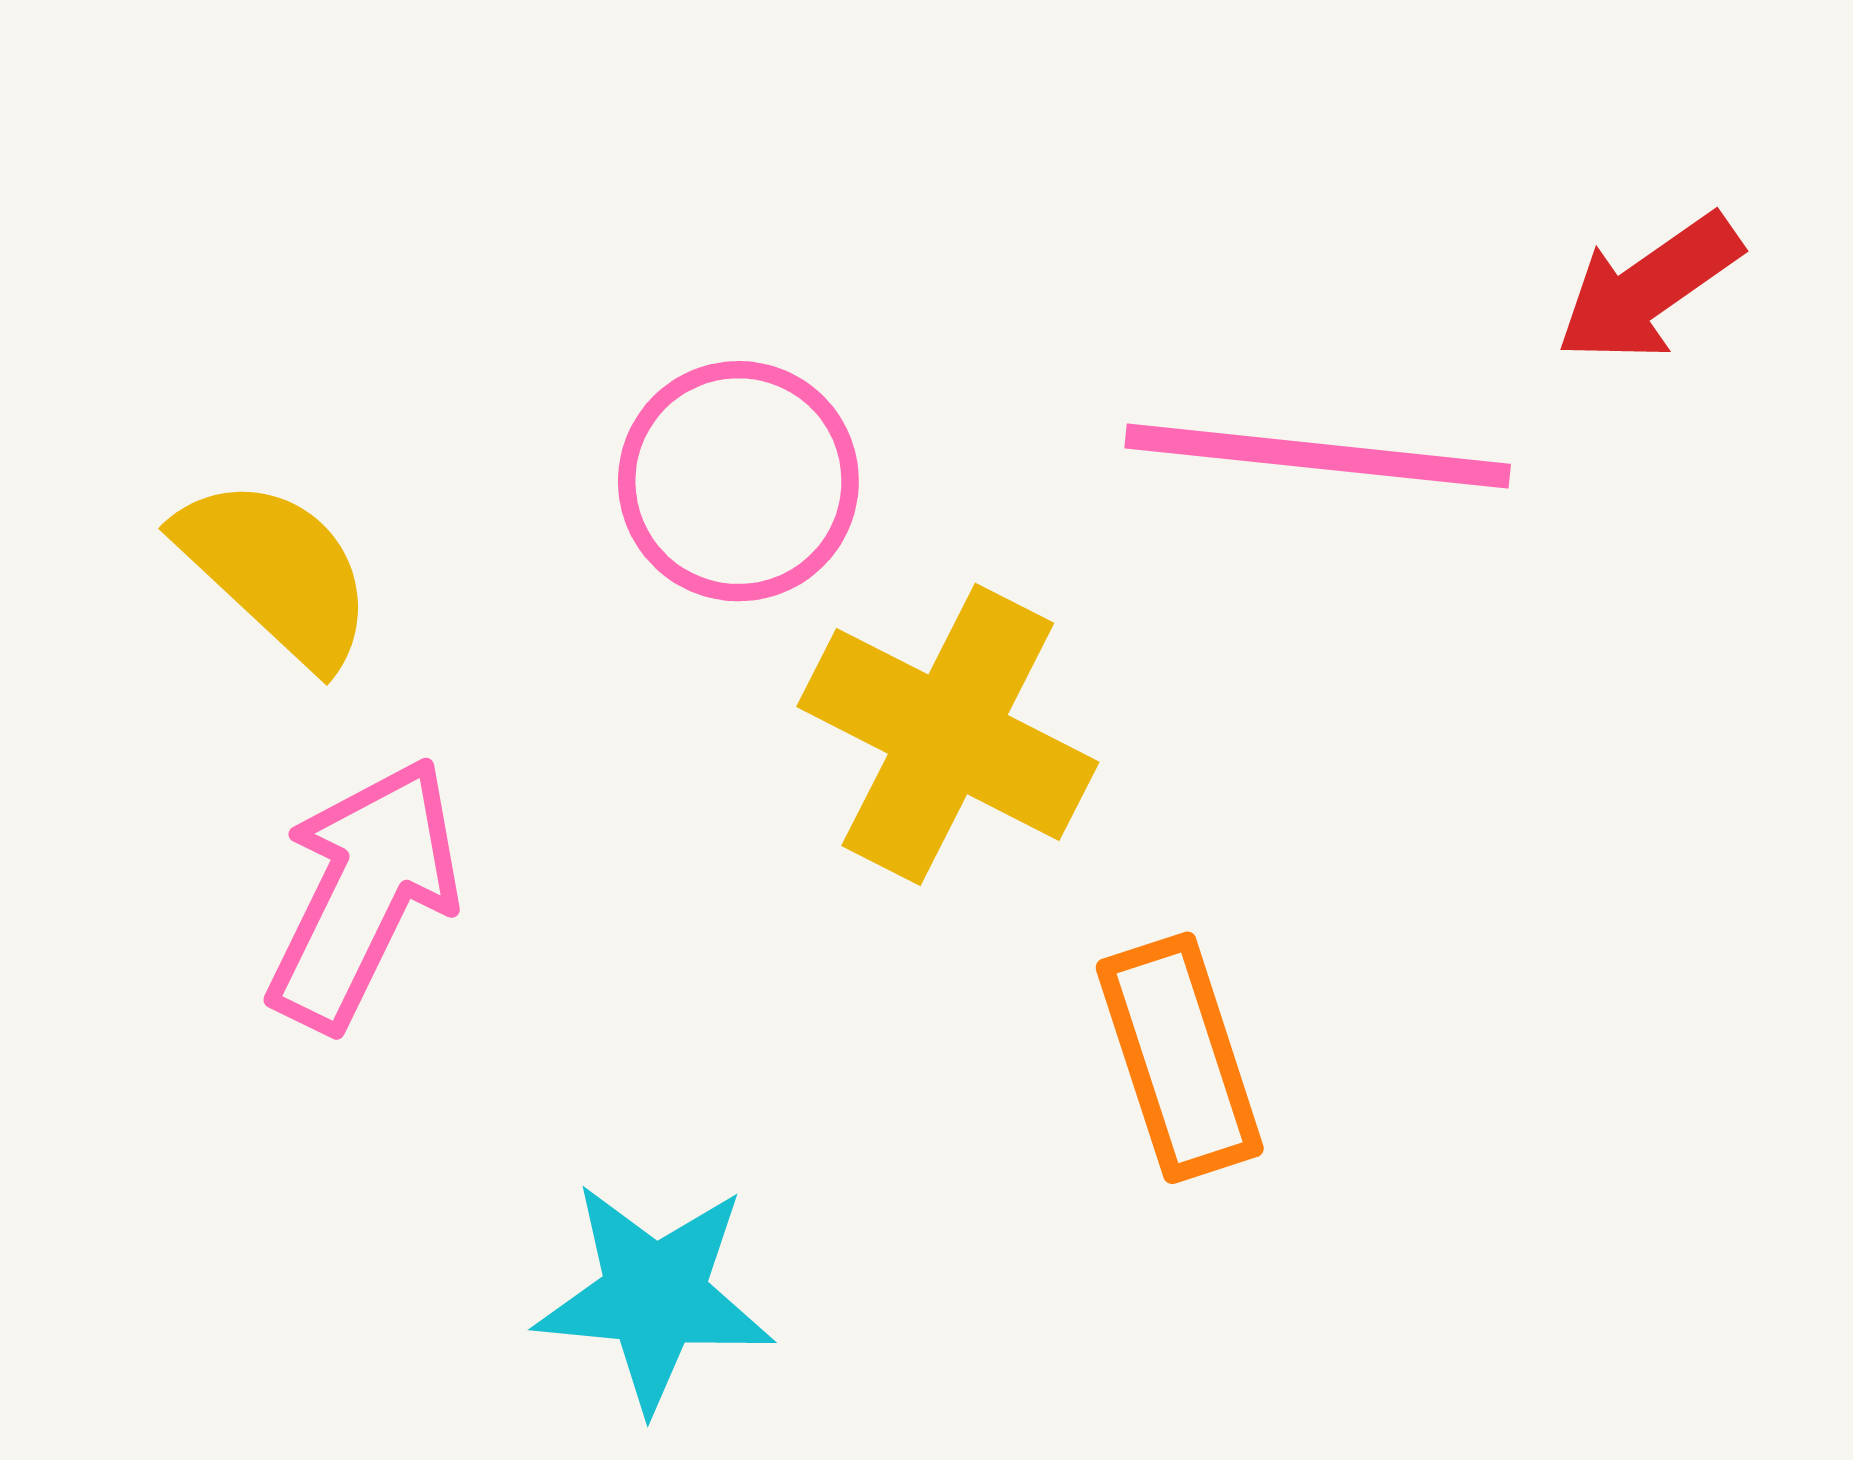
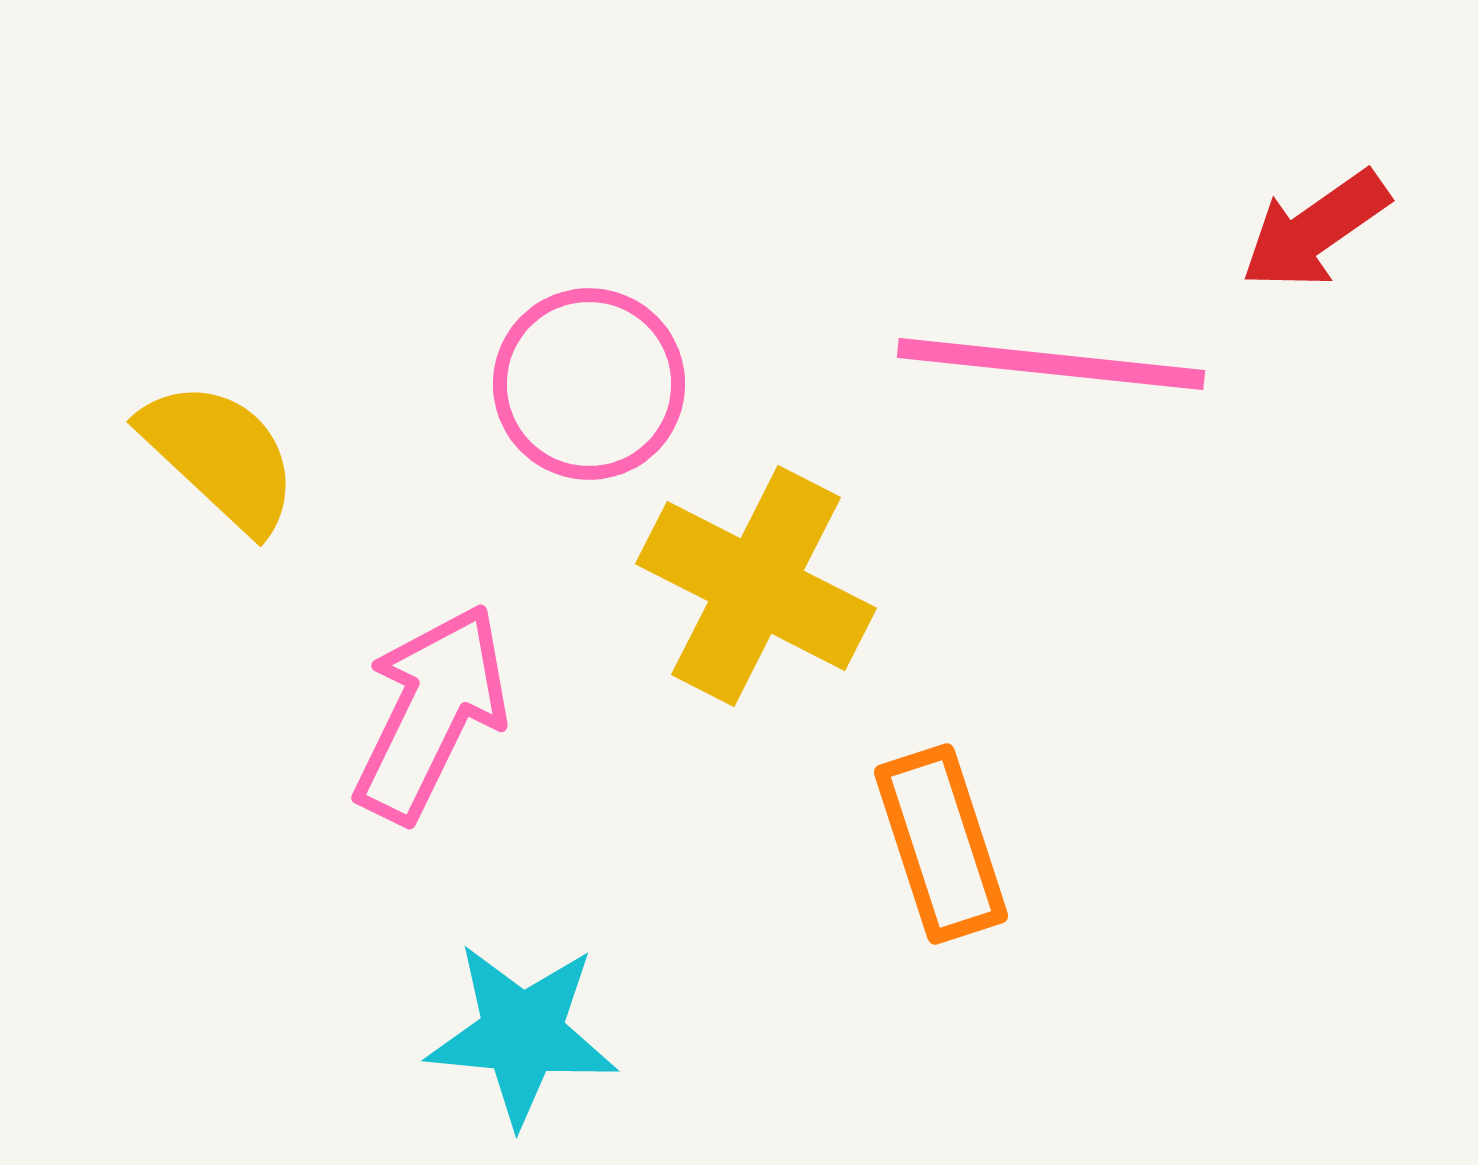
pink arrow: (364, 894) -> (431, 713), moved

